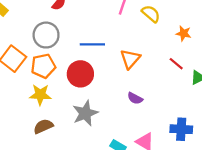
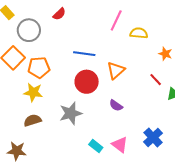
yellow semicircle: (151, 14) -> (139, 33), turned -42
gray circle: (46, 35) -> (29, 30), moved
red circle: (80, 74) -> (87, 82), moved
blue cross: (181, 129) -> (153, 137), turned 36

